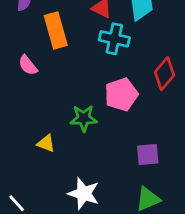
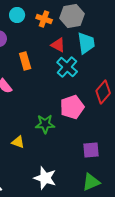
orange rectangle: (56, 30) -> (25, 61), size x0.7
cyan cross: (114, 39) -> (67, 67), turned 30

